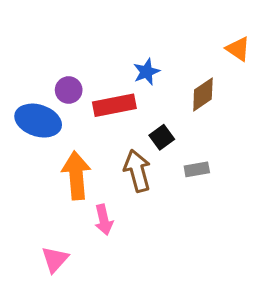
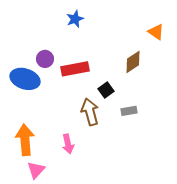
blue star: (146, 72) -> (75, 19), moved
orange arrow: (76, 175) -> (25, 140), moved

